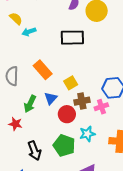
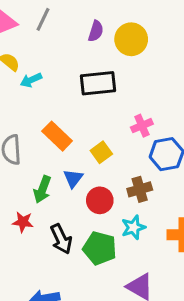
brown cross: (82, 101) -> (140, 189), moved
pink cross: (101, 107) -> (142, 126), moved
black arrow: (34, 151) -> (61, 239), moved

